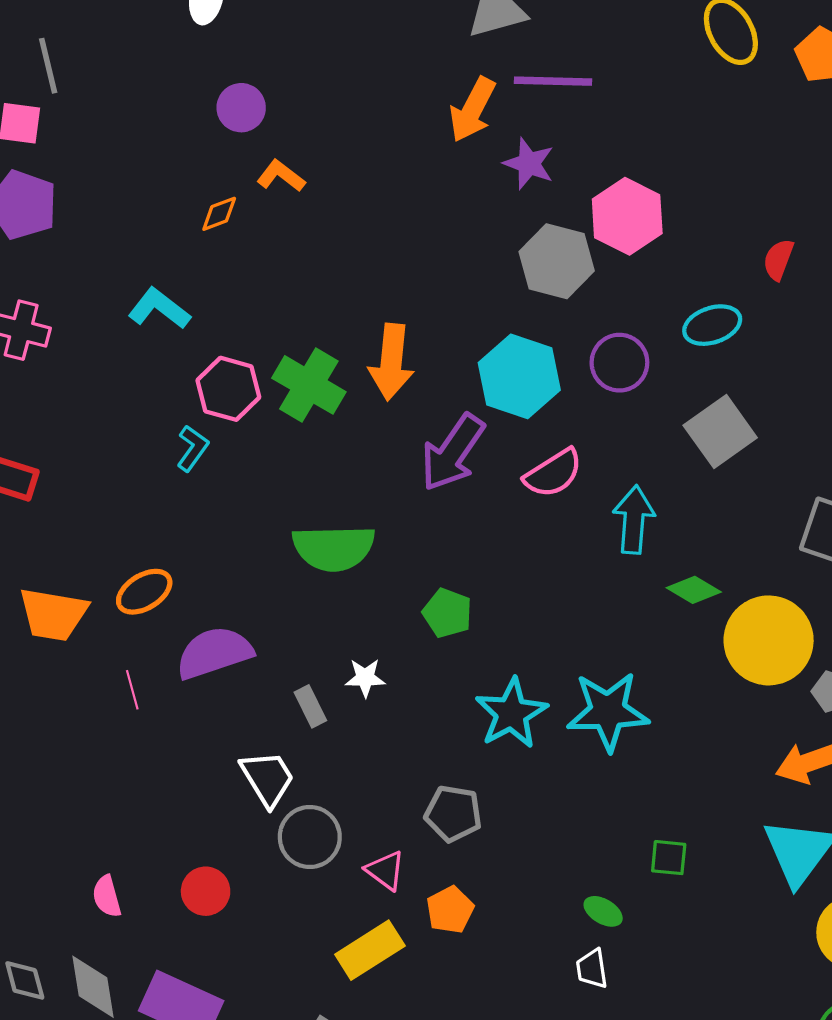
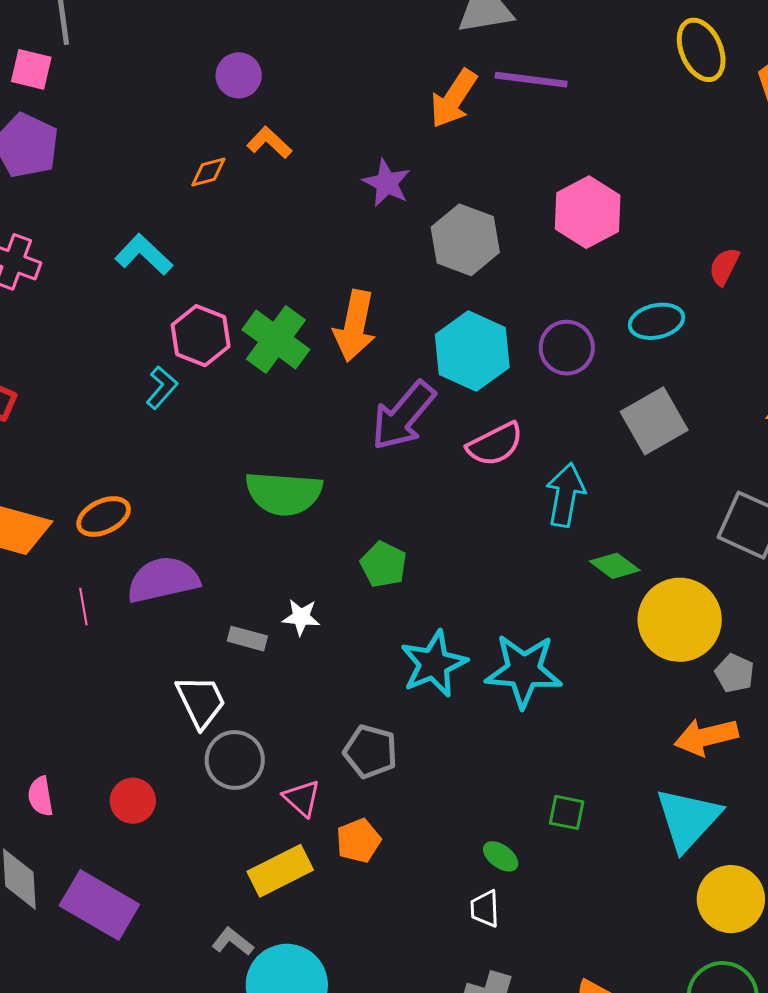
purple star: (529, 164) -> (387, 183), moved
gray hexagon: (557, 261) -> (465, 240), moved
gray rectangle: (310, 706) -> (247, 639), turned -54

